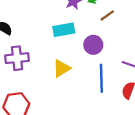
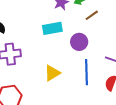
yellow triangle: (61, 68) -> (52, 73), moved

